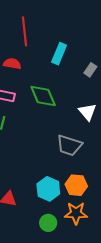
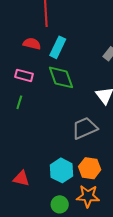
cyan rectangle: (59, 54) -> (58, 47), moved
gray trapezoid: (69, 145) -> (85, 128), turned 136

